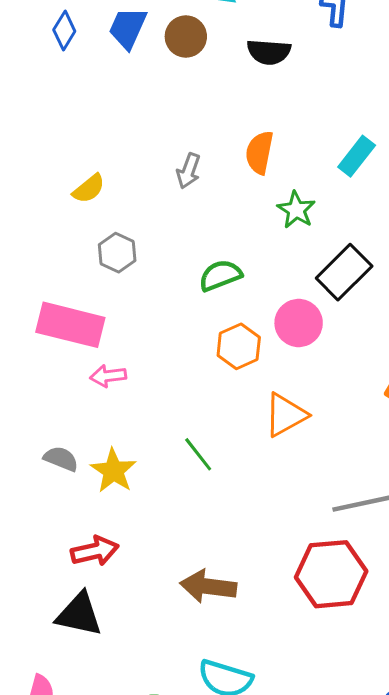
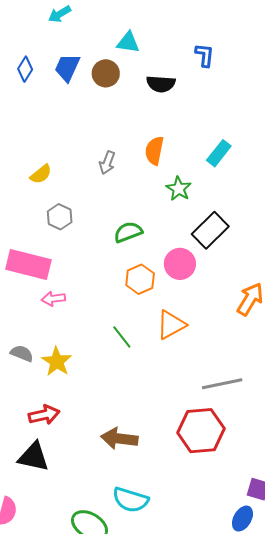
green line: (198, 454) -> (122, 337), moved

